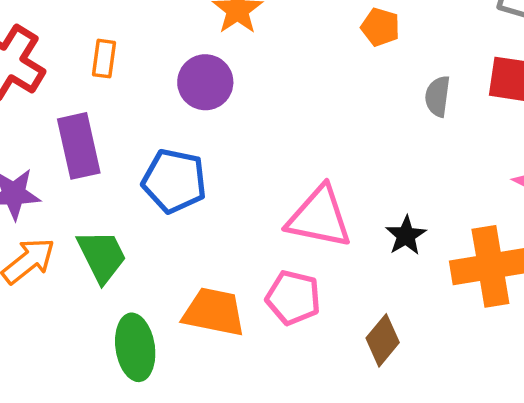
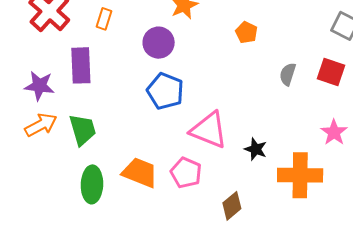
orange pentagon: (380, 27) -> (246, 32), moved
blue pentagon: (174, 181) -> (165, 91), moved
black star: (406, 235) -> (256, 149), turned -30

